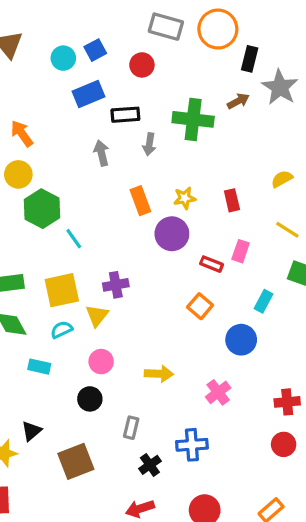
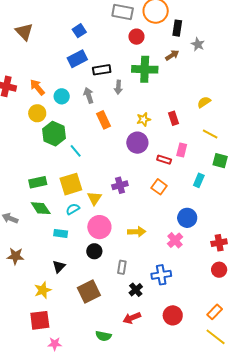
cyan circle: (63, 58) -> (62, 96), moved
red circle: (142, 65) -> (136, 37), moved
gray star: (280, 87) -> (198, 44), size x0.6
orange rectangle: (140, 201) -> (104, 120), moved
purple cross: (116, 285) -> (120, 185), moved
blue circle: (241, 340) -> (187, 218), moved
pink circle: (101, 362) -> (99, 227), size x1.5
black triangle: (31, 431) -> (59, 267), moved

